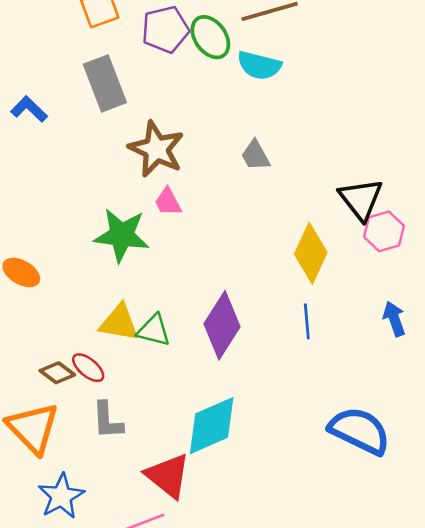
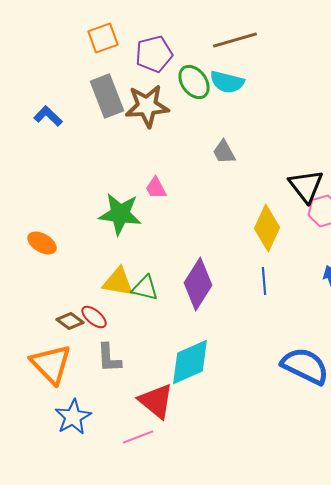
green ellipse: (210, 37) -> (194, 82), moved
brown star: (156, 149) -> (147, 106), moved, turned -30

